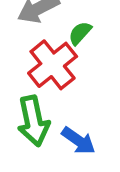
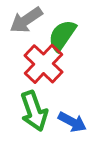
green semicircle: (80, 33) -> (62, 35), size x1.6

